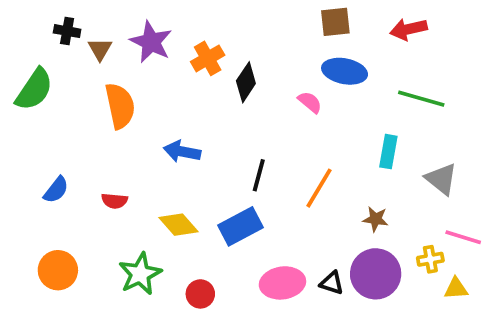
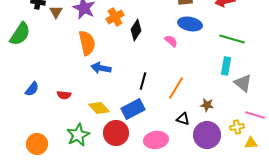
orange semicircle: (120, 106) -> (87, 43), moved
cyan rectangle: (388, 152) -> (226, 66), moved
orange circle: (58, 270) -> (37, 144), moved
black triangle: (332, 283) -> (183, 119), moved
red circle: (200, 294) -> (116, 133), moved, size x1.6

